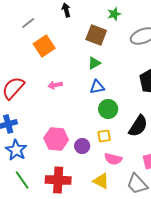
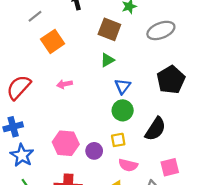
blue triangle: (97, 87) -> (123, 86), moved, turned -42

